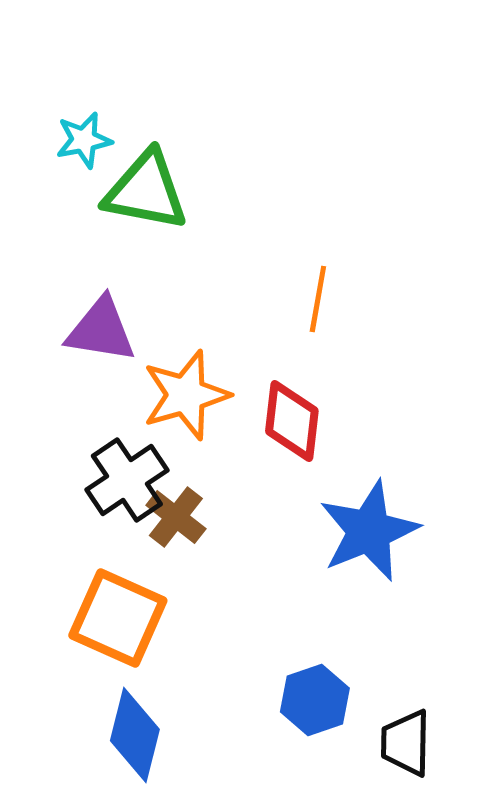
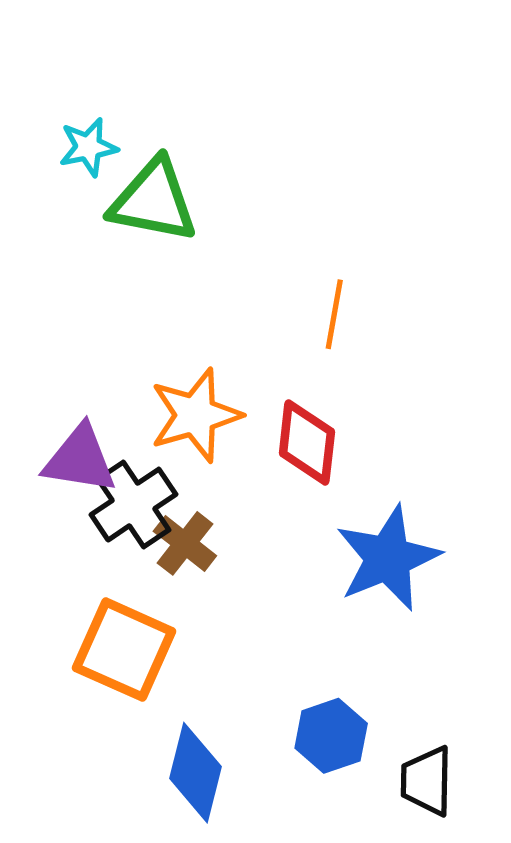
purple triangle: (101, 330) -> (80, 459), moved
blue diamond: (135, 735) -> (196, 773), moved

